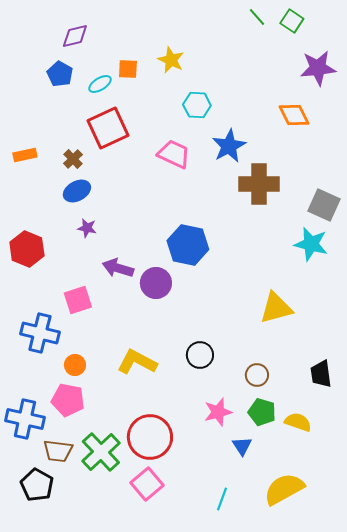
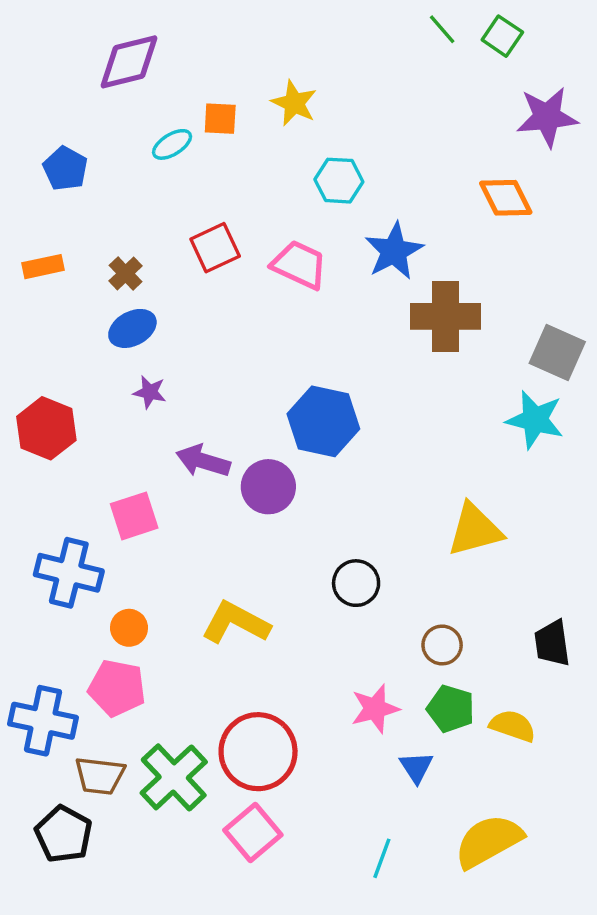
purple diamond: (75, 36) -> (129, 62), size x1.4
blue pentagon: (60, 74) -> (65, 169), moved
red square: (108, 128) -> (215, 248), moved, size x0.7
black circle: (200, 355) -> (356, 583), moved

